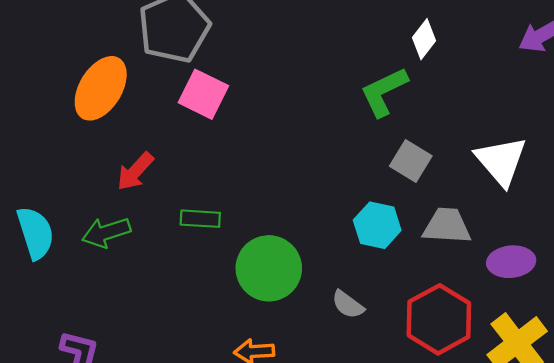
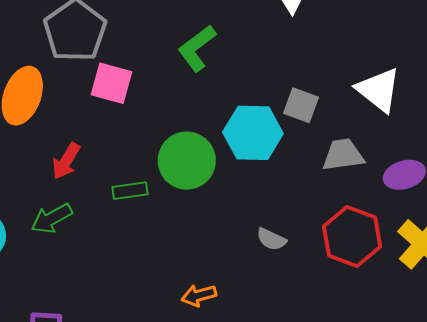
green L-shape: (384, 92) -> (197, 48), moved
cyan hexagon: (377, 225) -> (253, 133), moved, size x1.4
green circle: (269, 268) -> (187, 161), moved

